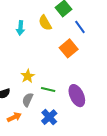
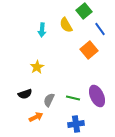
yellow star: (28, 76) -> (37, 67), moved
green line: (48, 89) -> (73, 98), moved
blue cross: (49, 117) -> (76, 124), moved, turned 35

